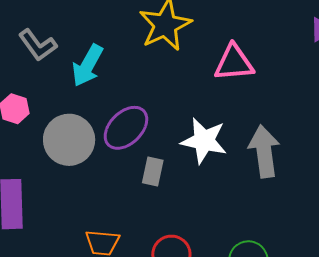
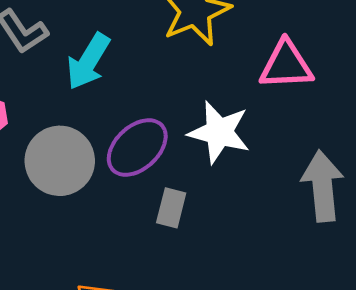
white star: (204, 141) -> (219, 132), moved

